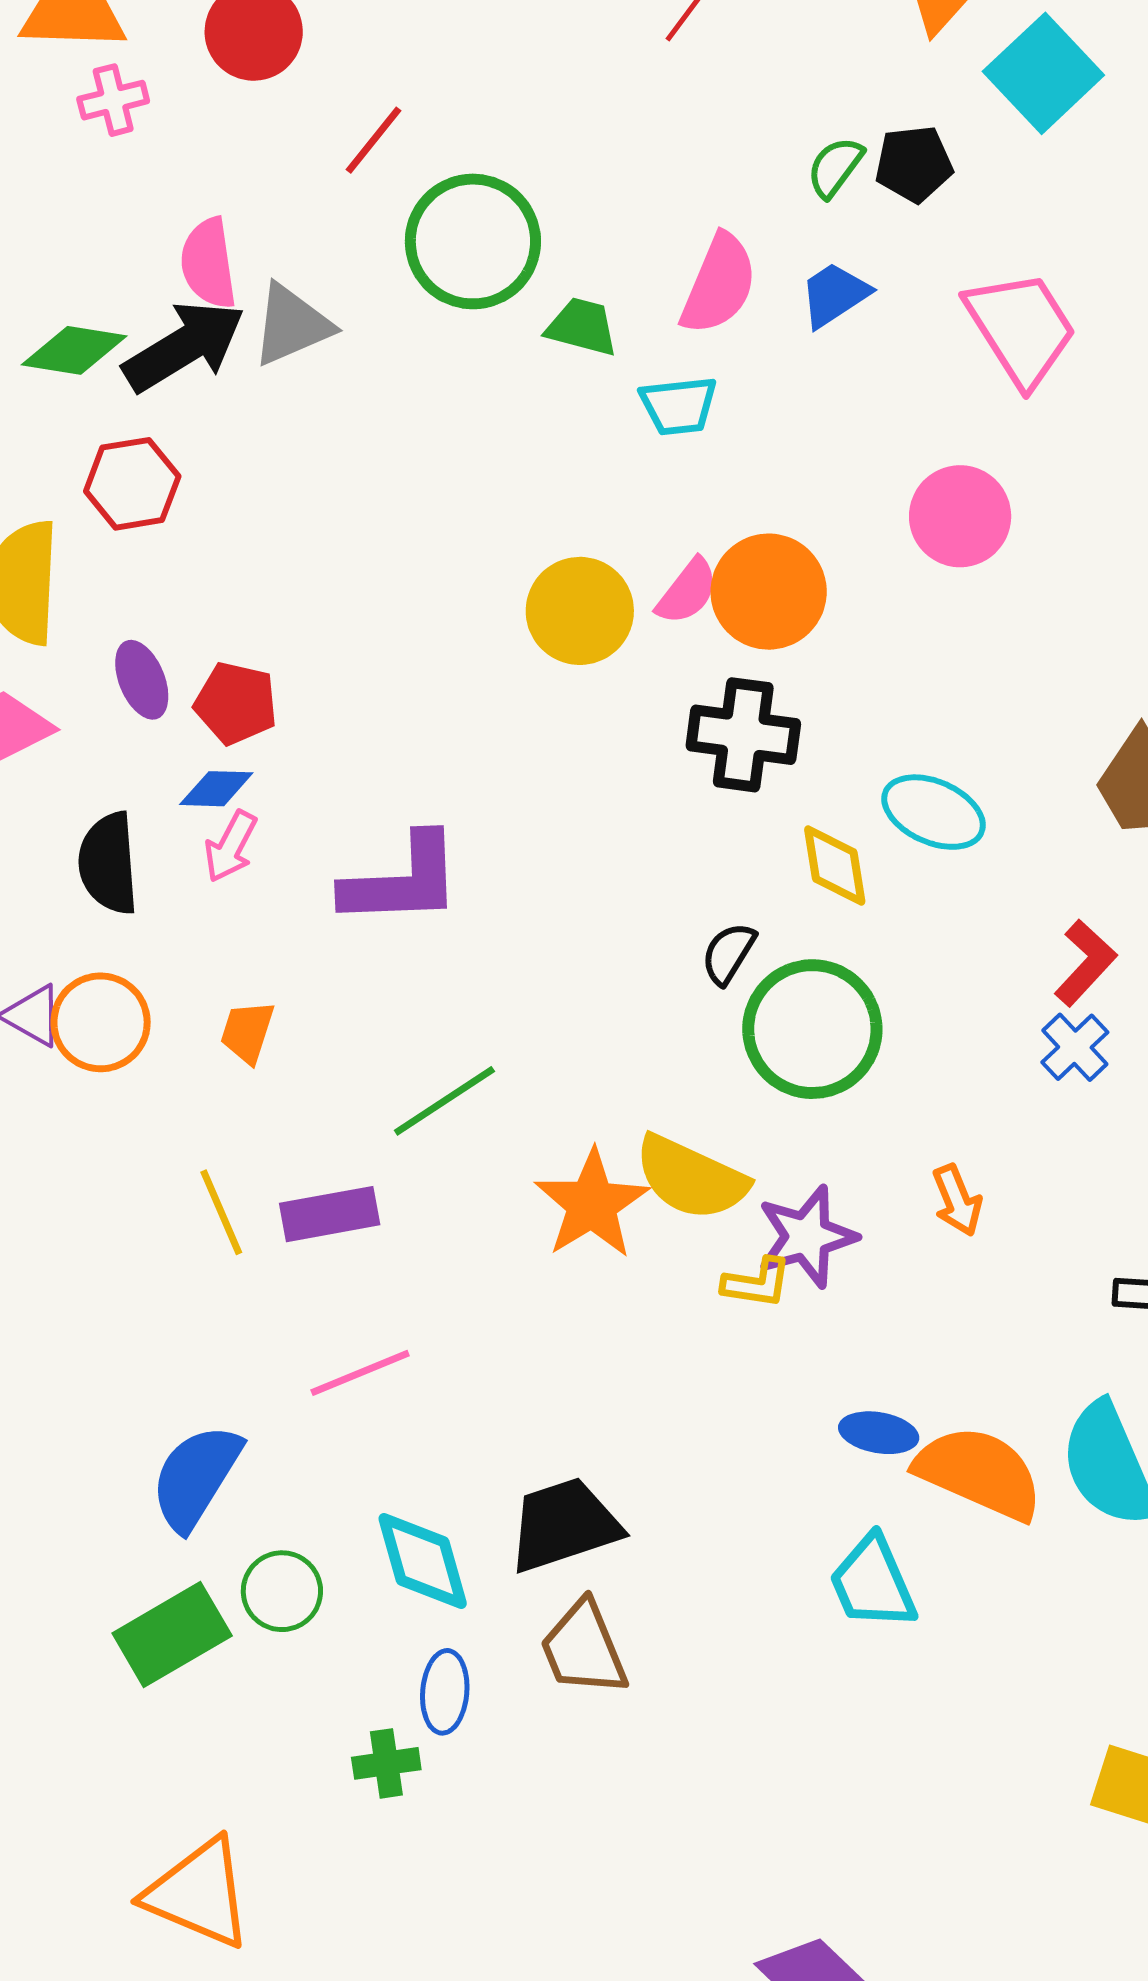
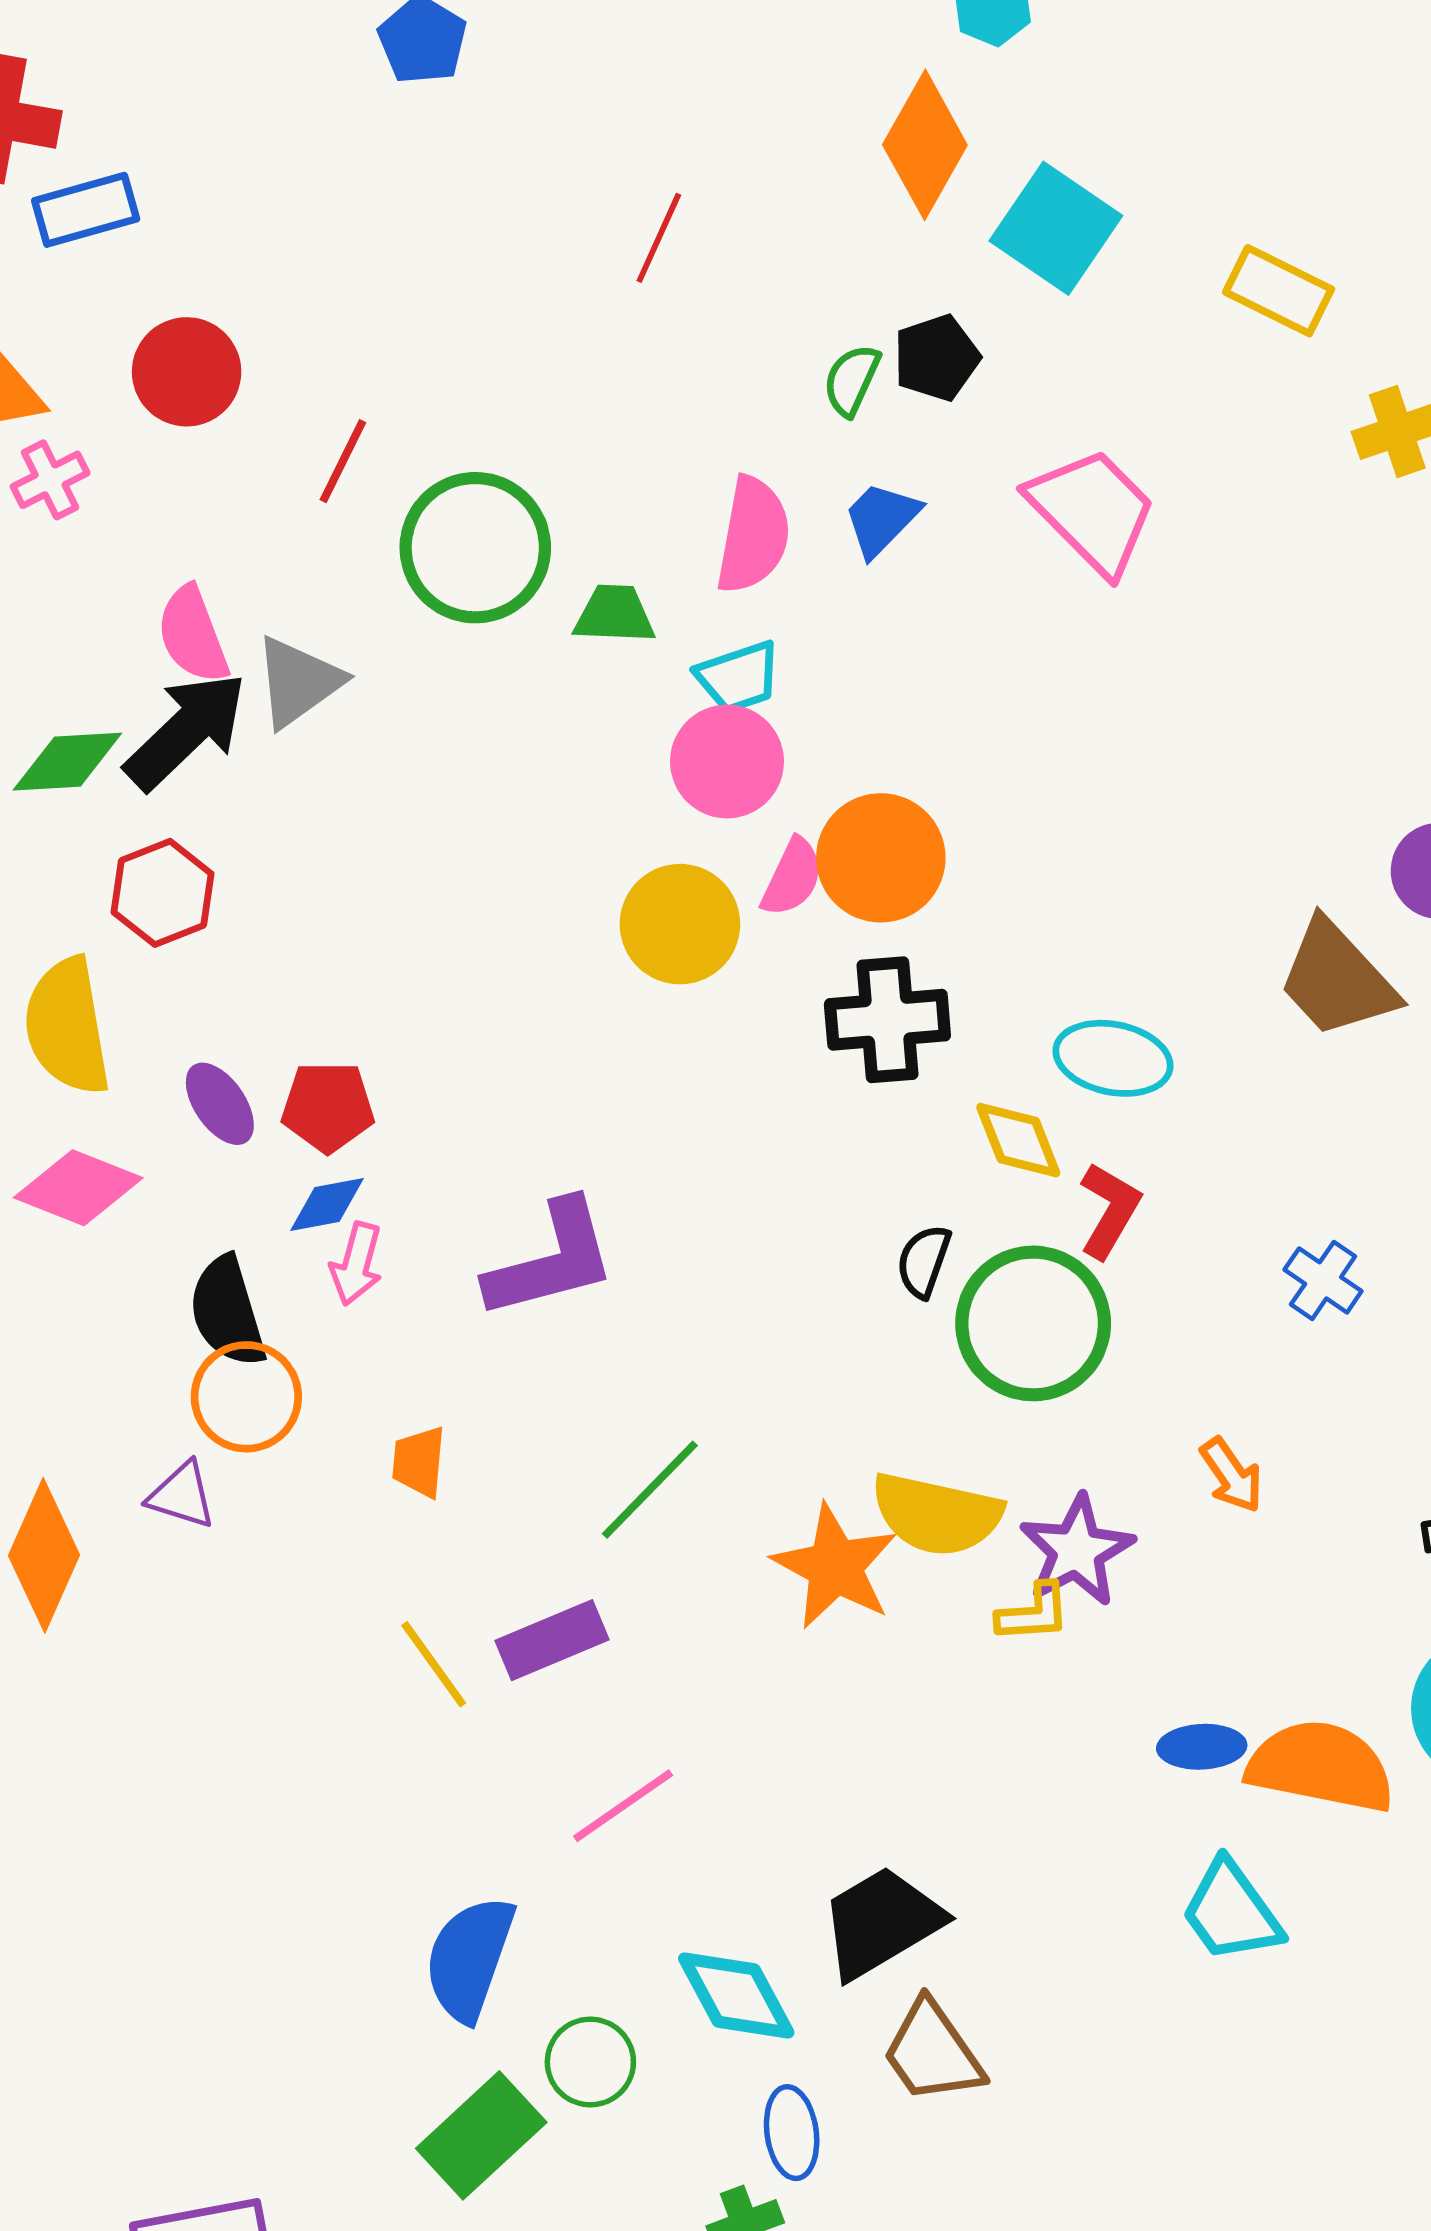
pink circle: (960, 516) -> (727, 762), moved
red L-shape: (1085, 963) -> (1110, 1210), moved
orange circle: (101, 1022) -> (246, 1397), moved

